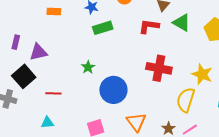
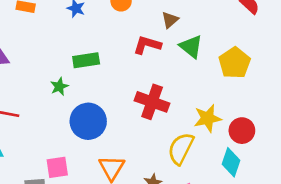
green rectangle: (103, 28) -> (86, 60), moved
yellow star: (202, 74) -> (208, 118), turned 30

